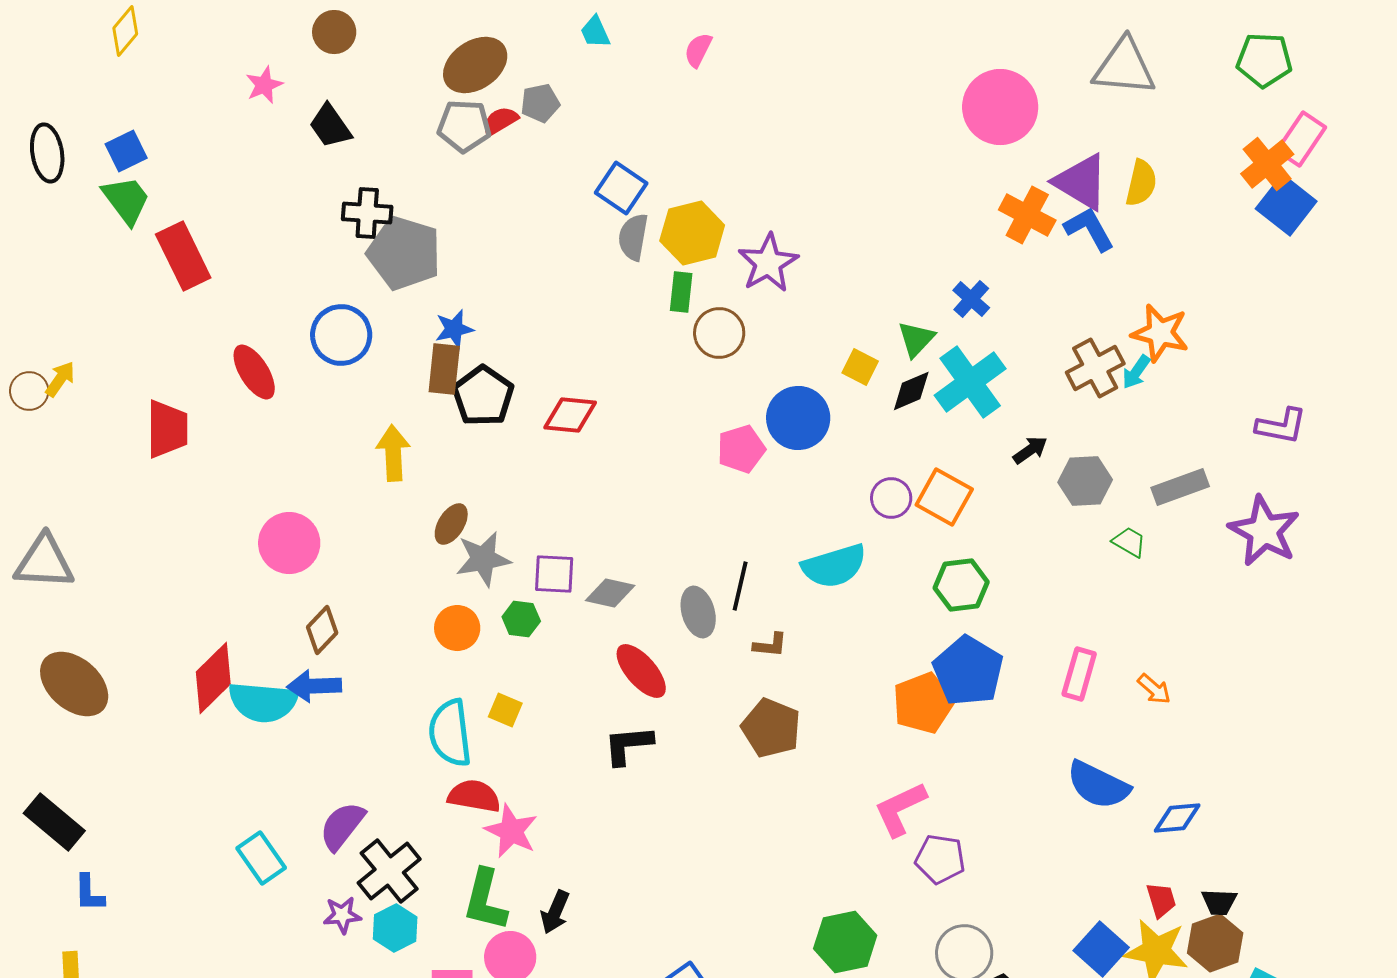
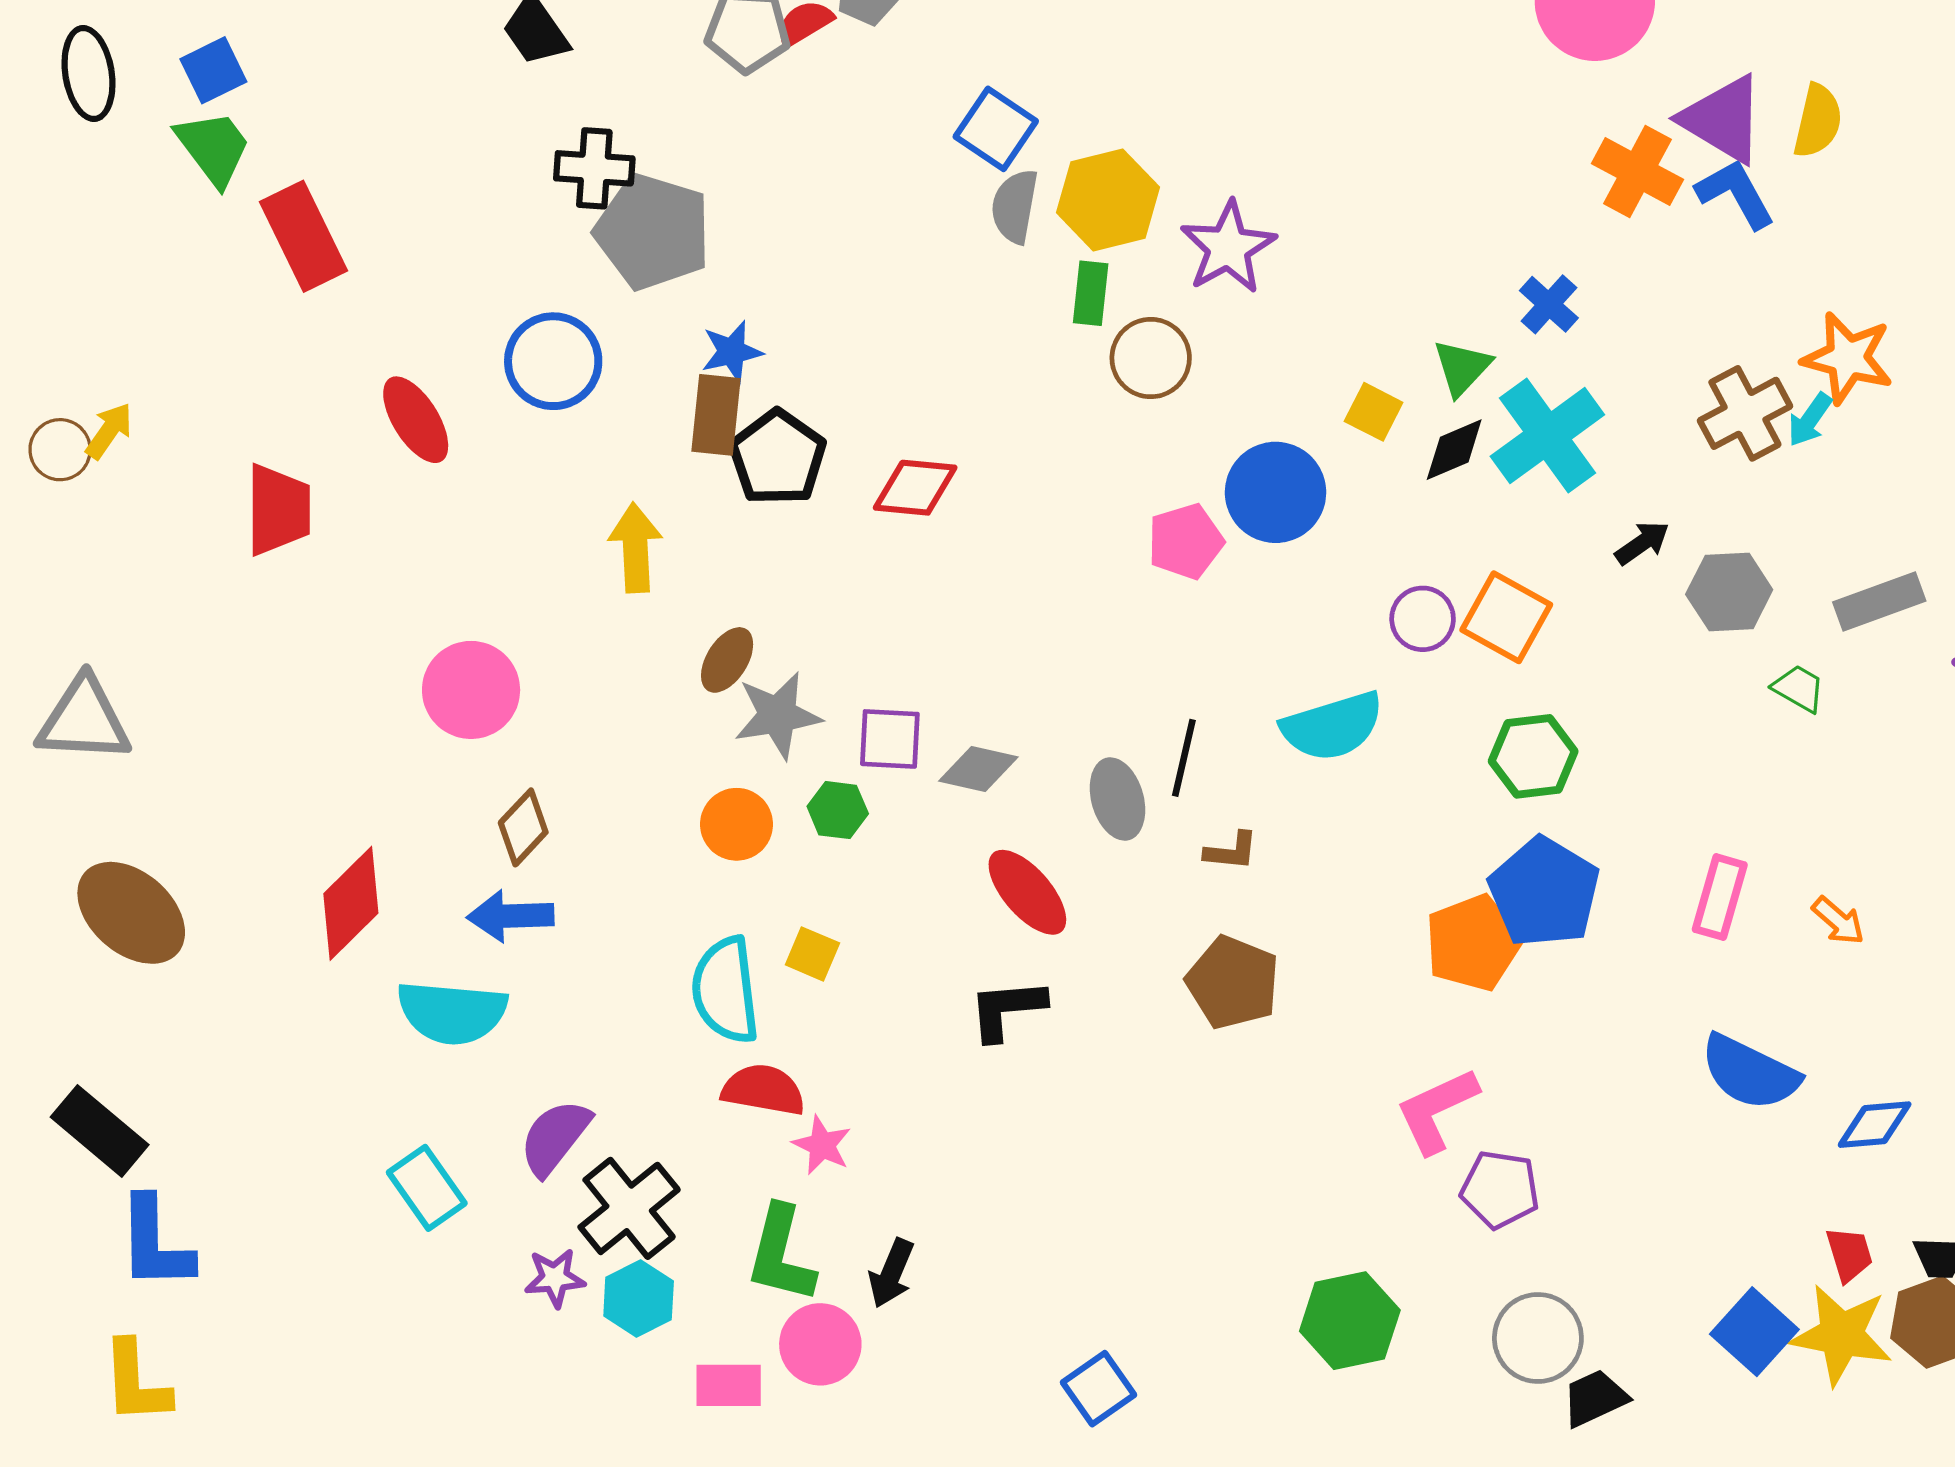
cyan semicircle: (263, 702) -> (452, 1012), moved
pink star: (511, 831) -> (822, 1145), size x0.7
blue L-shape: (89, 893) -> (155, 1243), size x1.6

